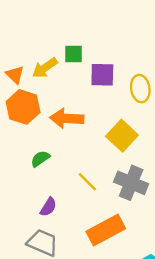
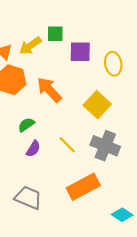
orange arrow: (67, 118) -> (49, 90), turned 44
purple semicircle: (48, 207) -> (33, 149), moved

